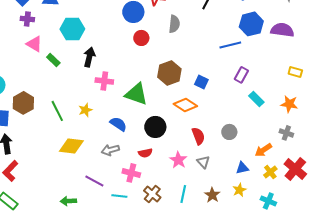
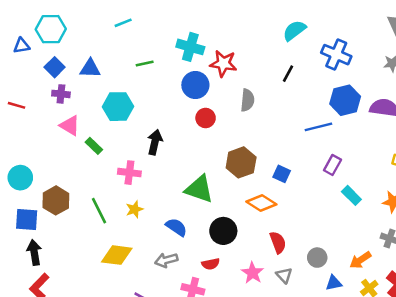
black arrow: (89, 57) -> (155, 142), moved
pink cross: (104, 81) -> (129, 173), moved
gray circle: (229, 132) -> (317, 258), moved

